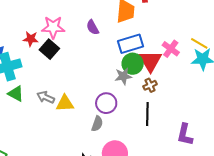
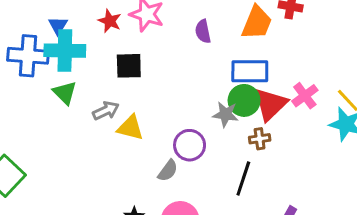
black square: (49, 49) -> (129, 66), moved, turned 30
gray arrow: (46, 97) -> (106, 111), turned 114

